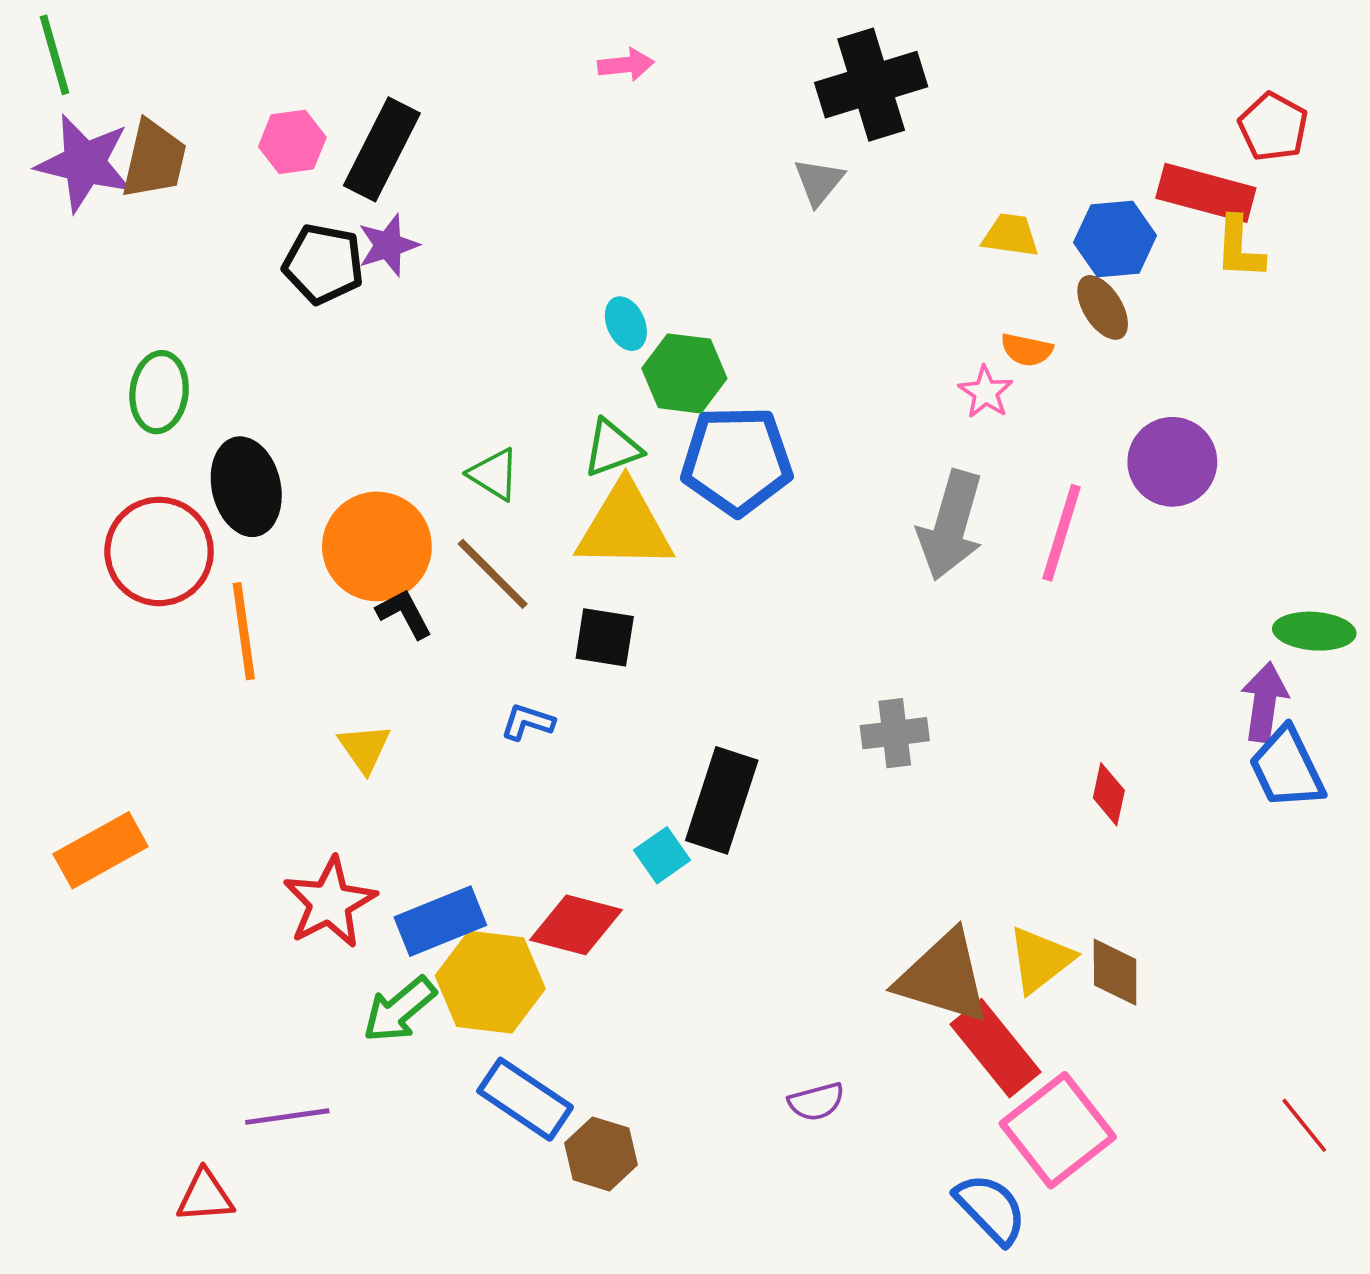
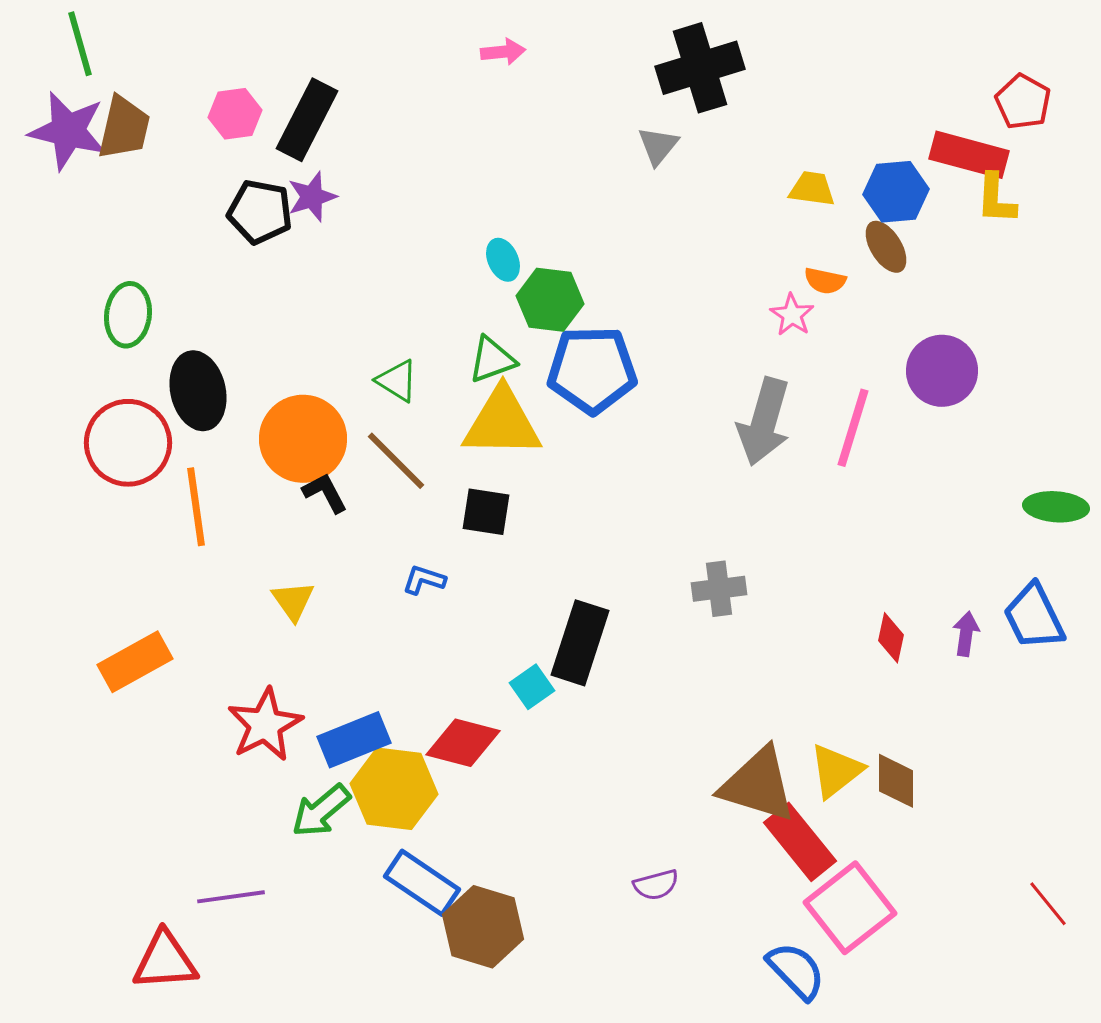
green line: (55, 55) -> (80, 44), moved
purple arrow: (1264, 702) -> (966, 634), moved, size x0.7
orange rectangle: (101, 850) -> (135, 662), moved
brown hexagon: (601, 1154) -> (483, 927), size x1.4
red triangle: (205, 1196) -> (165, 961), size x1.4

